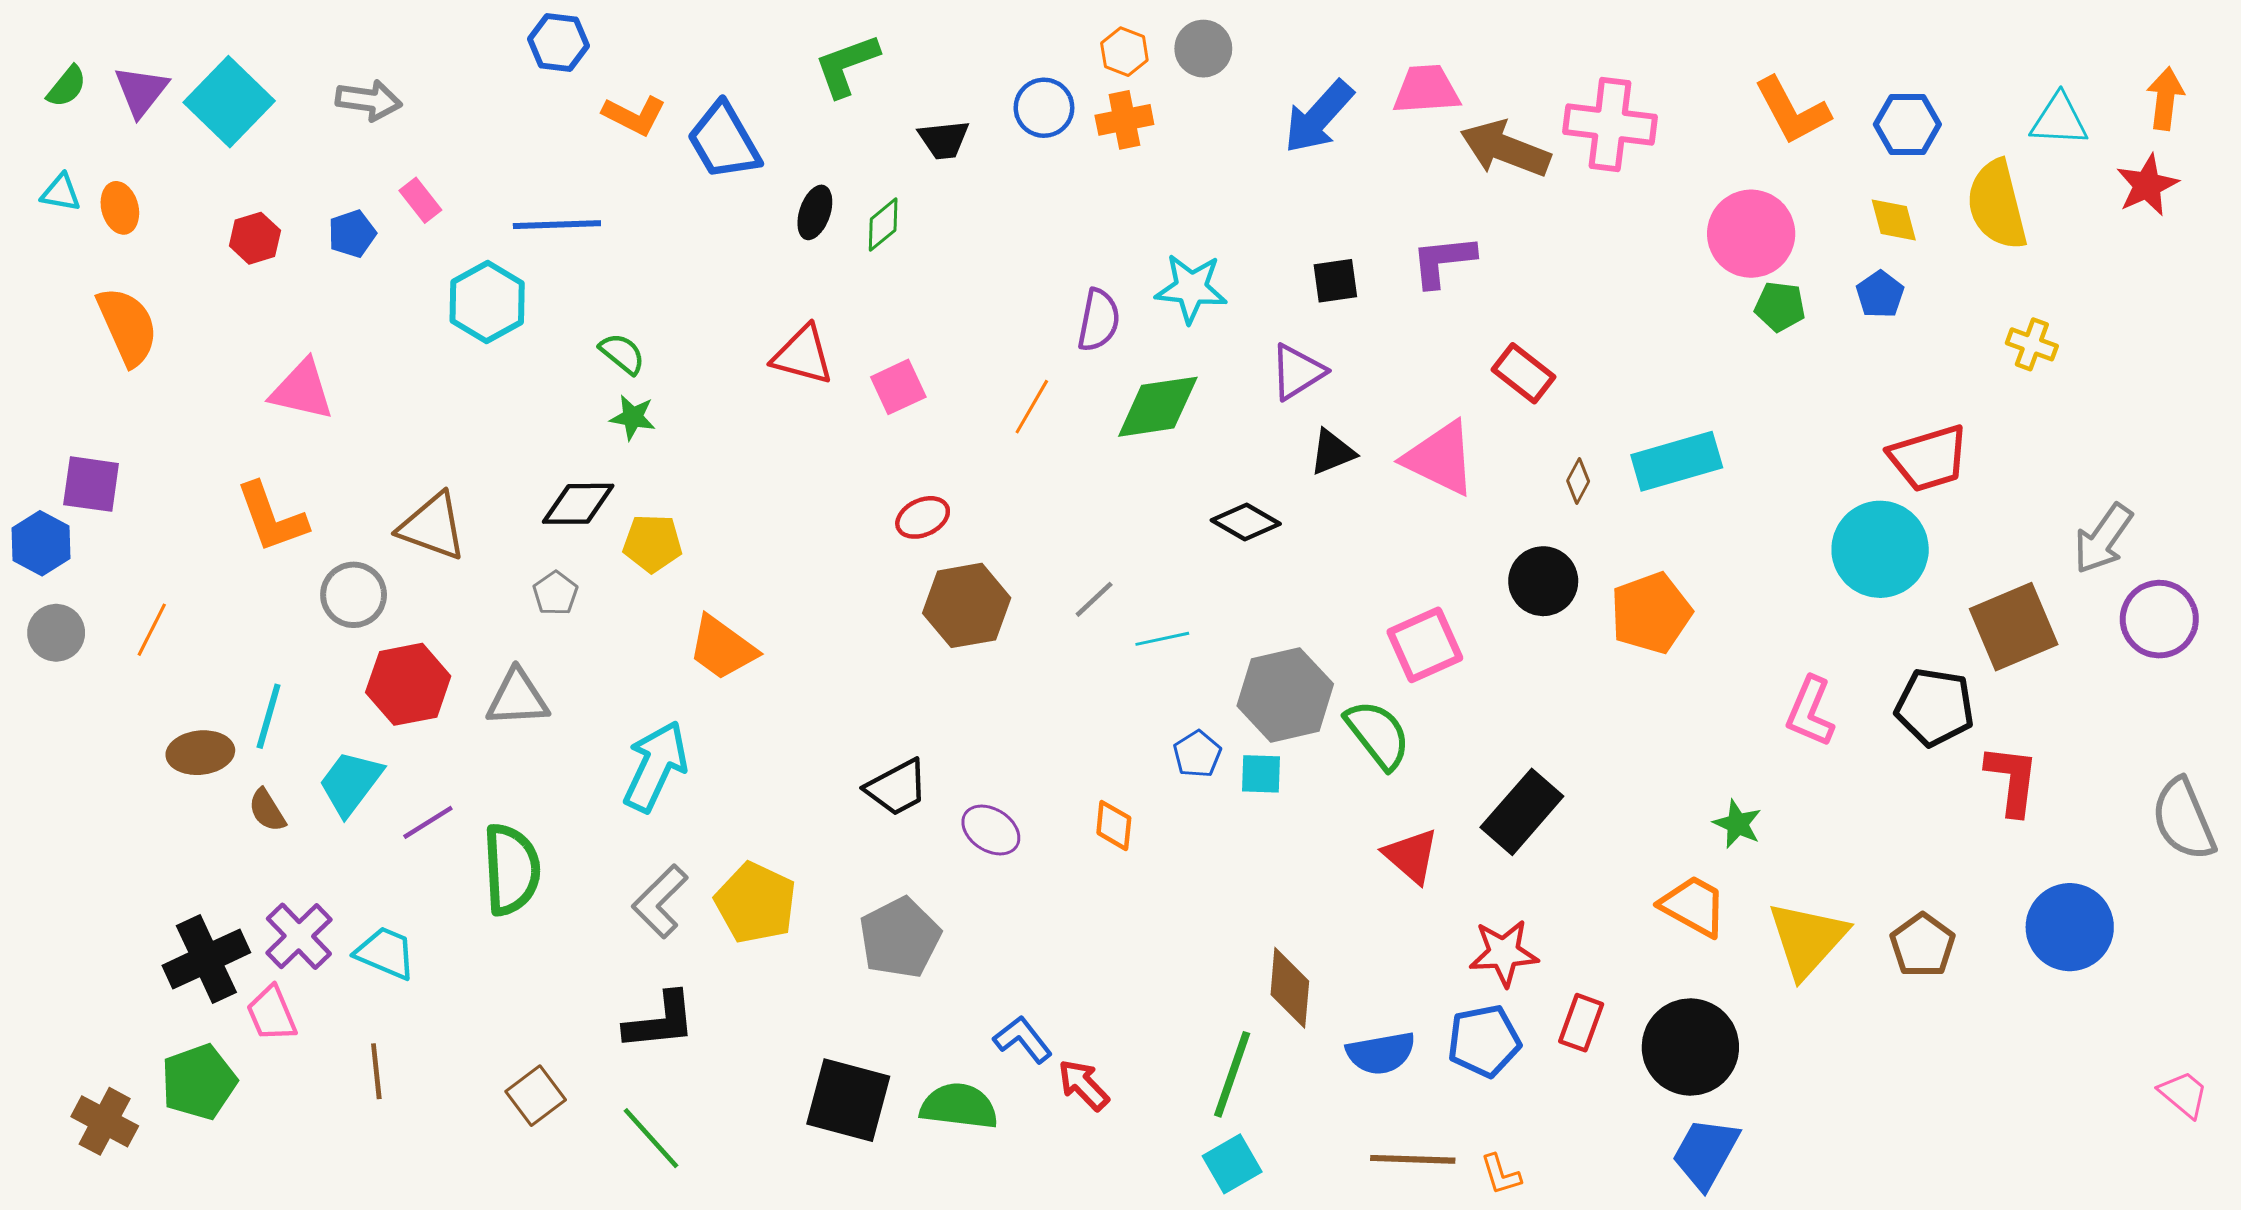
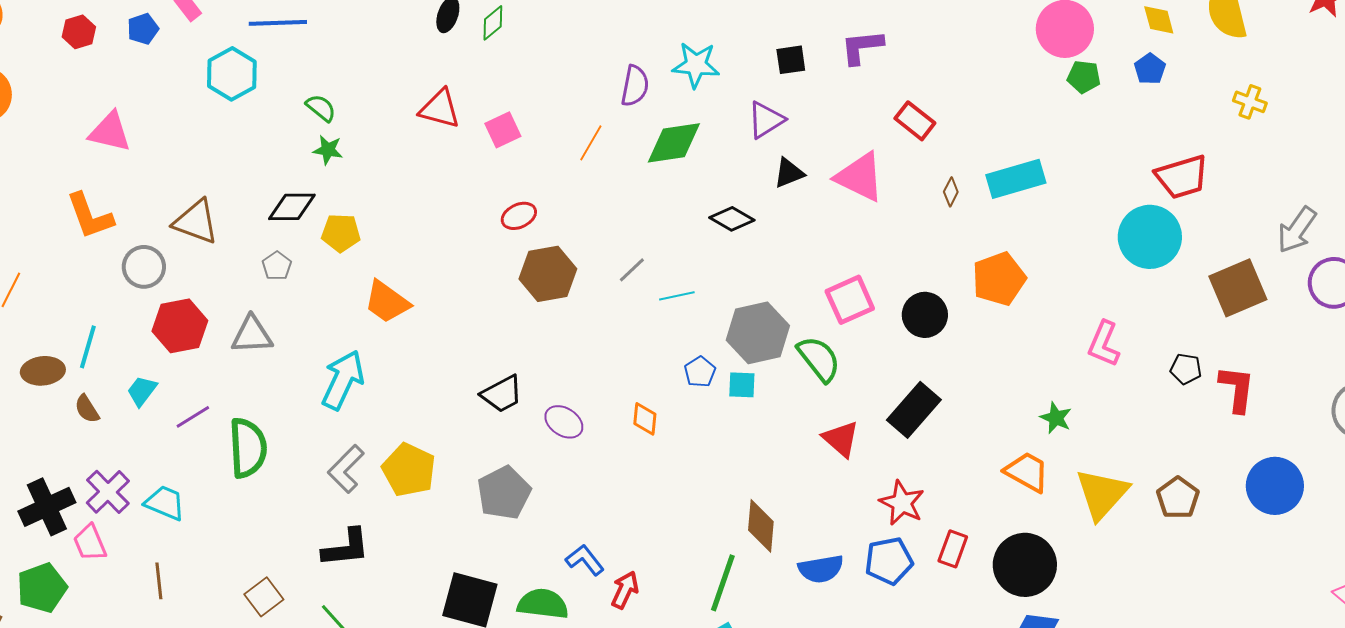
black circle: (1543, 581) -> (925, 315), moved
black pentagon: (1935, 707) -> (1186, 369), moved, size x0.6
cyan trapezoid: (351, 783) -> (142, 391), size x0.7
red star: (1504, 953) -> (902, 503), turned 30
red arrow: (1083, 1085) -> (625, 590), turned 69

